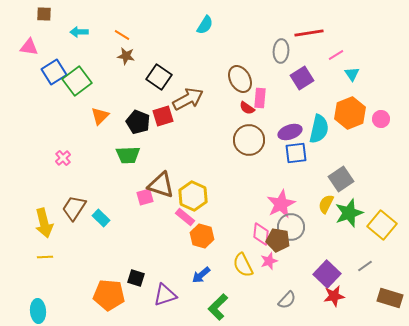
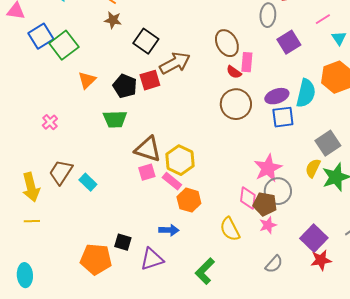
pink square: (145, 197) -> (147, 172), moved
pink star: (269, 261) -> (268, 225), moved
blue arrow: (201, 275) -> (169, 230), moved, turned -138

